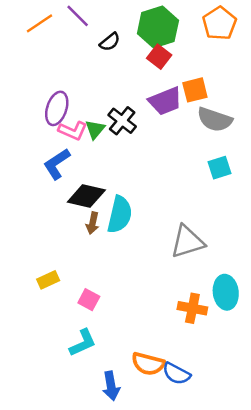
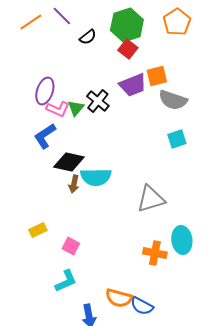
cyan semicircle: (120, 214) -> (96, 177), turned 76

